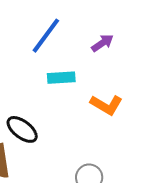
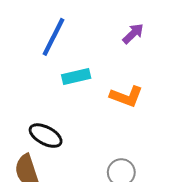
purple arrow: (102, 43) -> (133, 34), moved

